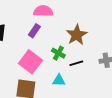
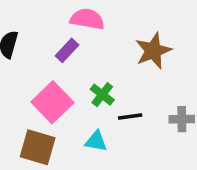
brown star: (77, 35) -> (153, 51), moved

